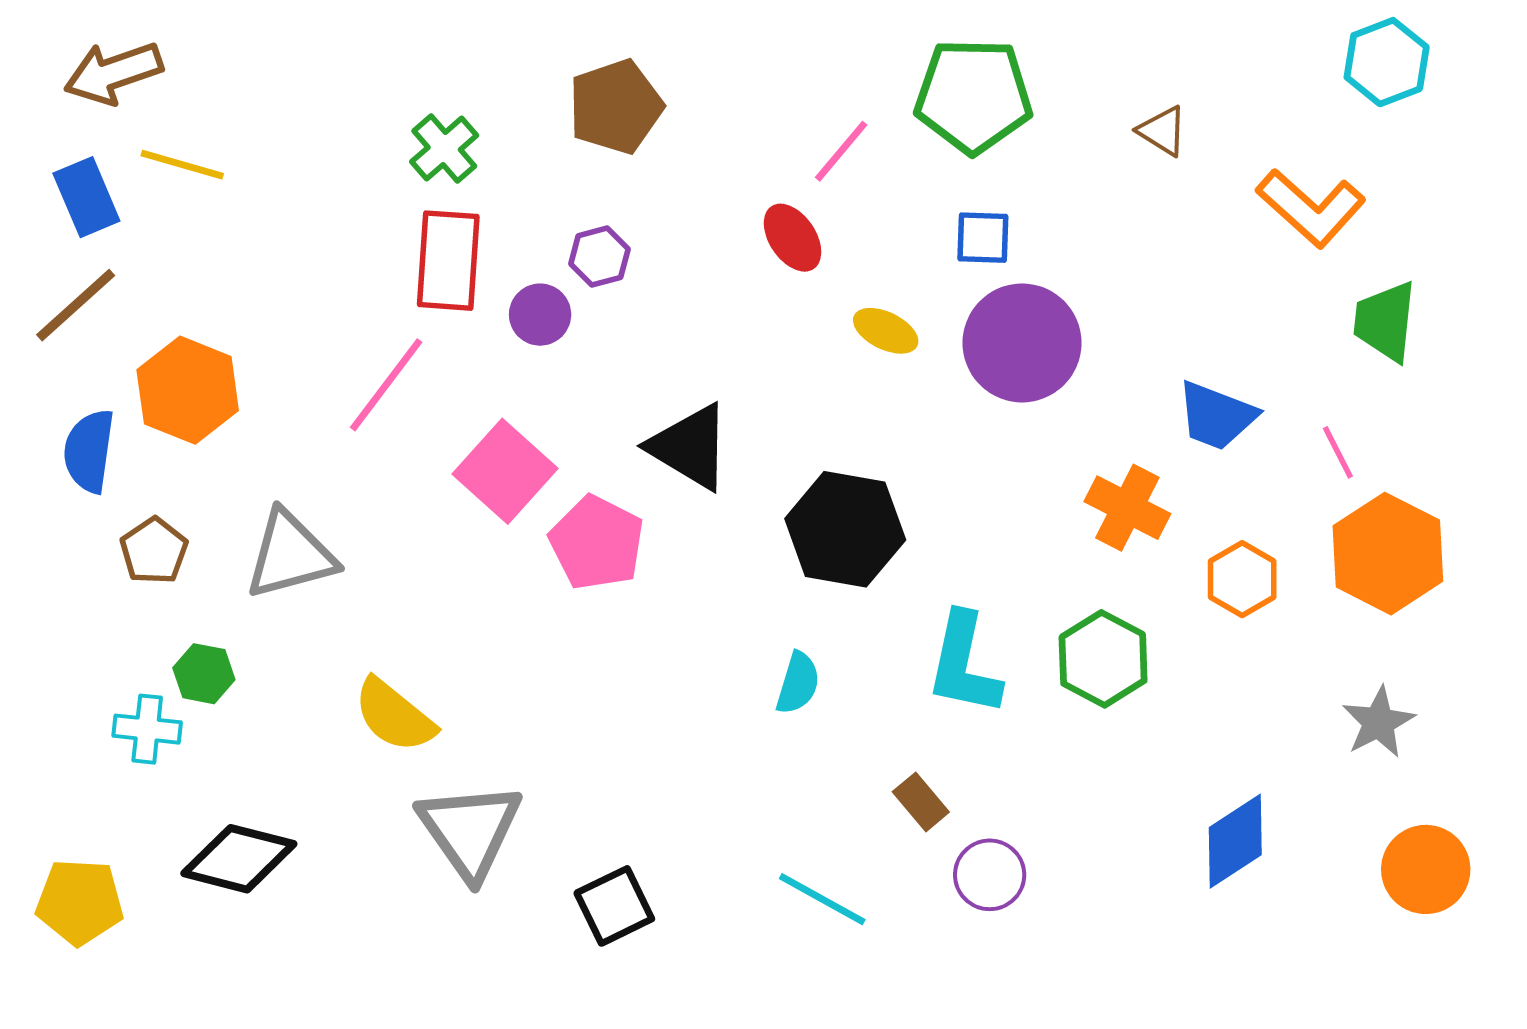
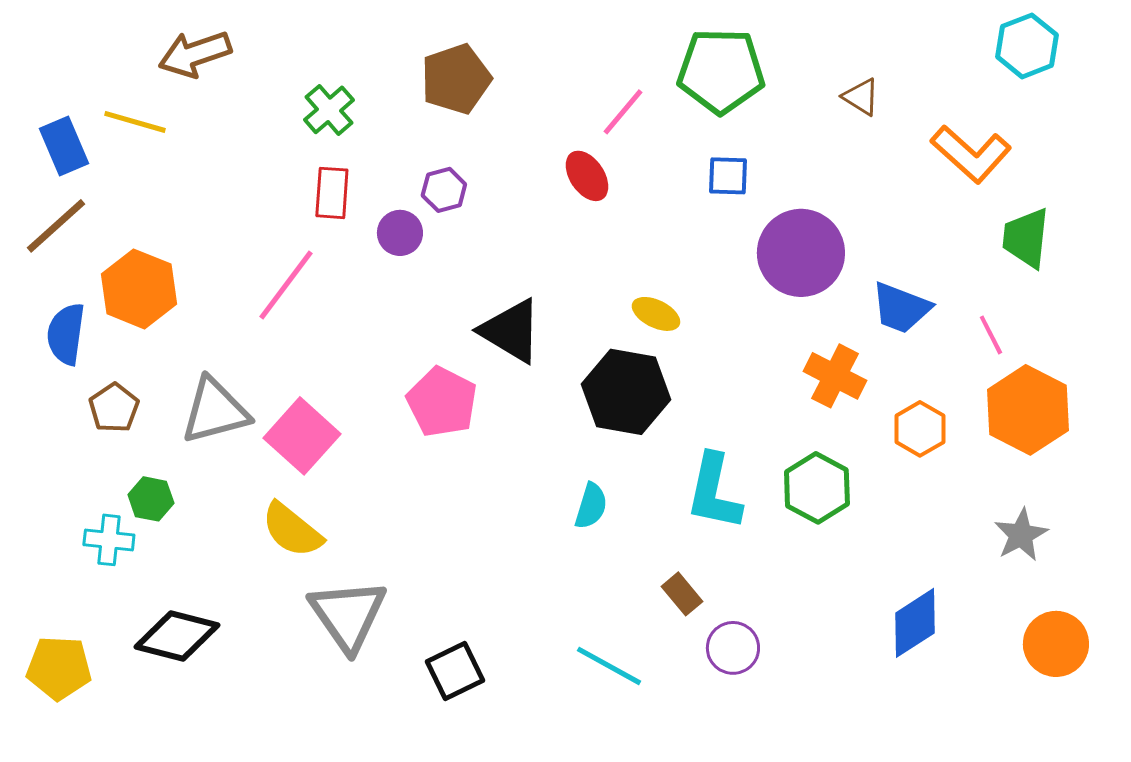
brown arrow: (113, 73) -> (195, 54), moved
red rectangle: (448, 261) -> (332, 193), size x0.7
yellow ellipse: (886, 331) -> (656, 314), moved
purple circle: (1022, 343) -> (801, 253), moved
pink square: (505, 471) -> (302, 436), moved

